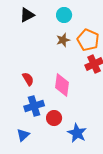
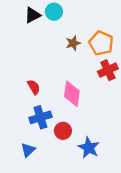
cyan circle: (64, 15) -> (54, 12), moved

